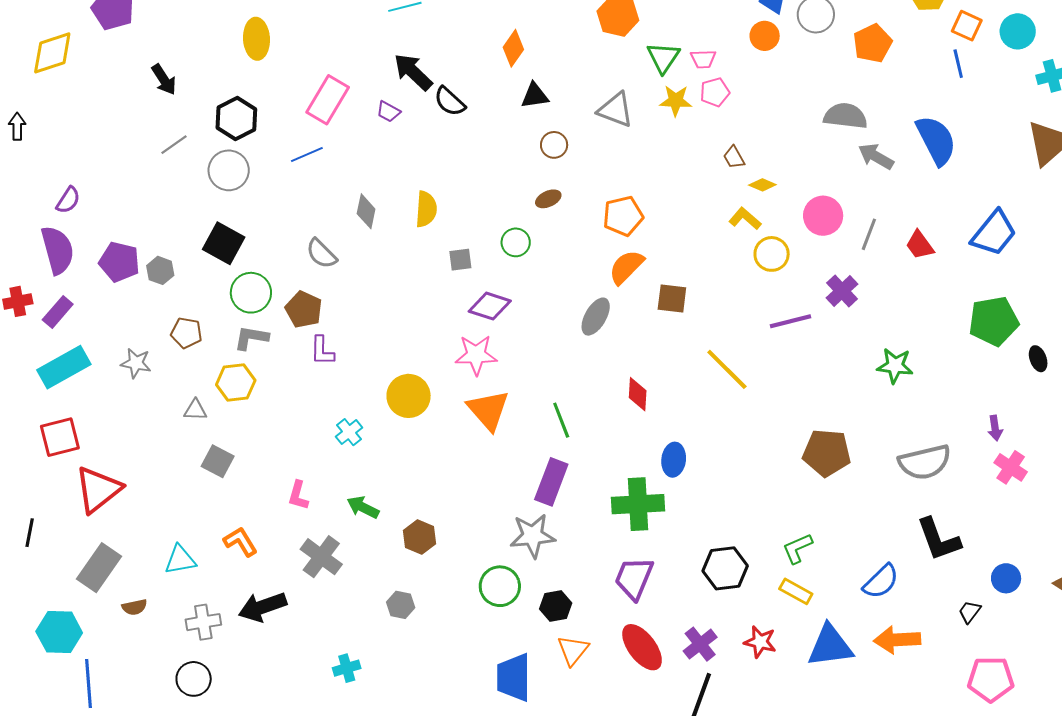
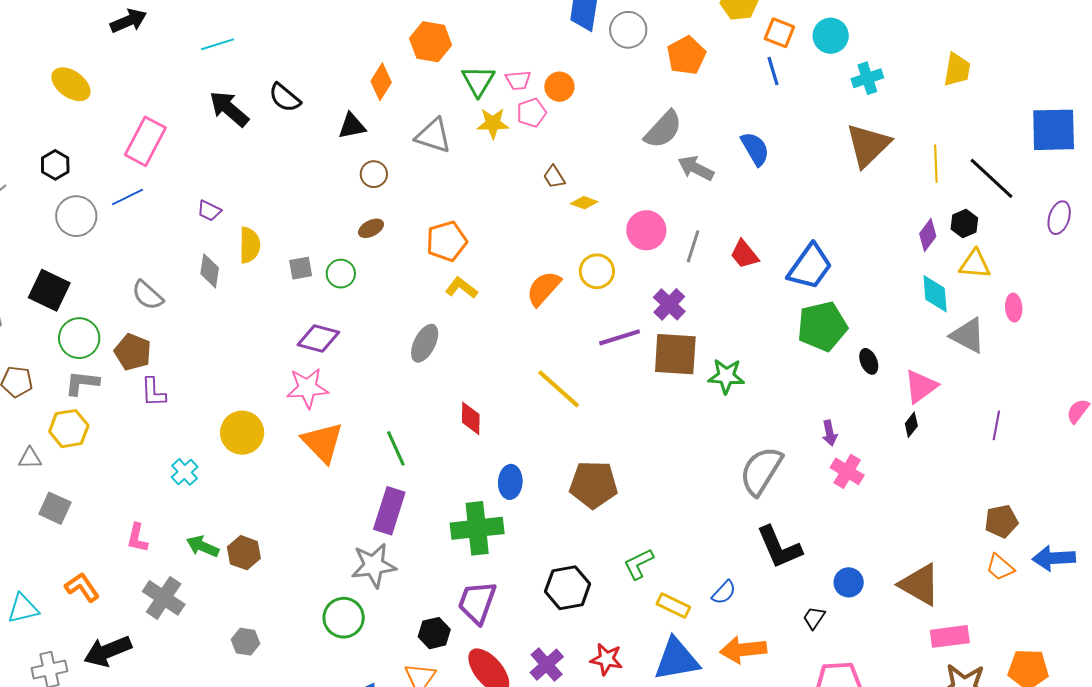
orange circle: (765, 36) -> (559, 87), moved
yellow ellipse: (256, 39) -> (71, 84), turned -48
orange diamond: (513, 48) -> (381, 82), moved
black semicircle: (450, 101) -> (285, 98), moved
purple trapezoid: (388, 112) -> (209, 211), moved
gray semicircle: (845, 116) -> (663, 129), turned 129
black hexagon: (236, 118) -> (55, 165), size x0.7
blue semicircle: (936, 140) -> (755, 149), size x0.7
gray circle: (229, 170) -> (76, 216), moved
gray diamond: (366, 211) -> (210, 271), moved
yellow L-shape: (745, 219) -> (461, 288), moved
blue trapezoid: (994, 233) -> (810, 267), moved
gray square: (460, 260) -> (301, 268), moved
orange semicircle: (626, 267) -> (544, 288), moved
brown square: (672, 299) -> (675, 354), moved, size x1.5
brown pentagon: (827, 453) -> (593, 485), moved
gray semicircle: (925, 462) -> (761, 471), turned 138
brown hexagon: (420, 537) -> (244, 553), moved
blue semicircle: (881, 582) -> (724, 592), size x0.7
yellow rectangle: (796, 591) -> (673, 605), moved
black hexagon: (556, 606) -> (434, 633), moved

